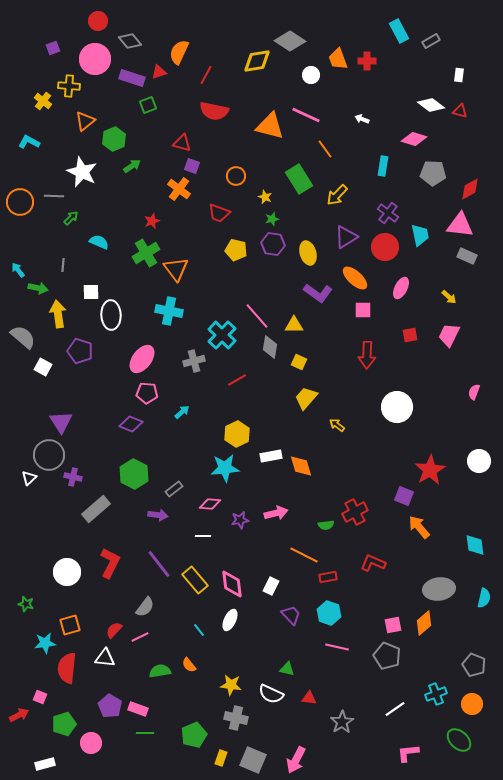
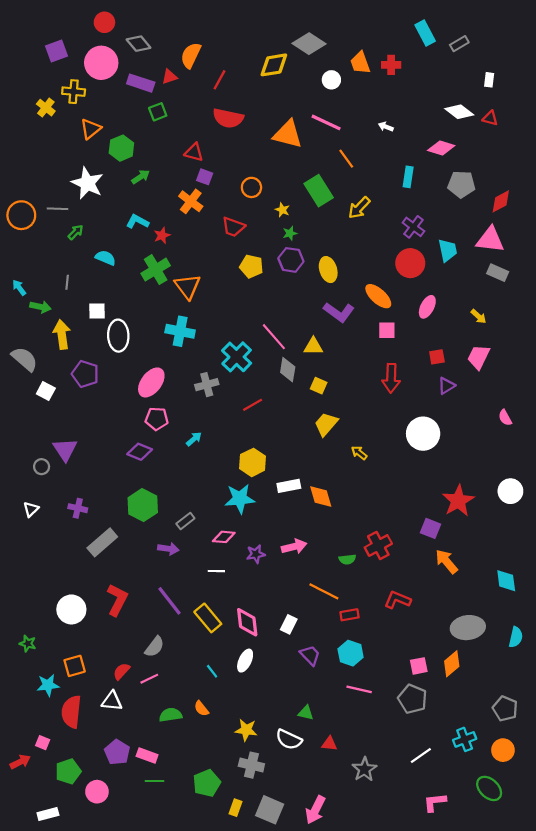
purple square: (53, 48) -> (56, 51), size x1.5
cyan L-shape: (29, 142) -> (137, 222), moved
purple triangle: (346, 237) -> (446, 386), moved, size x0.7
pink semicircle: (474, 392) -> (505, 418), turned -49
gray circle: (49, 455) -> (42, 467), moved, size x0.5

